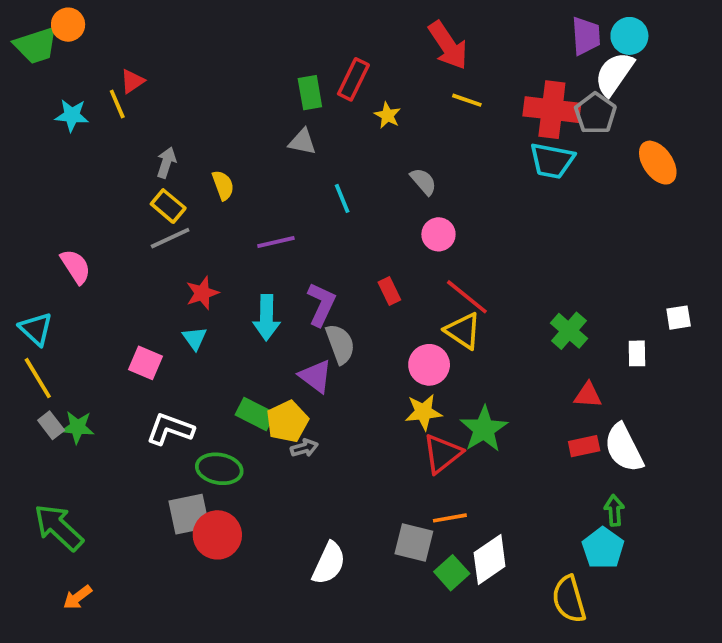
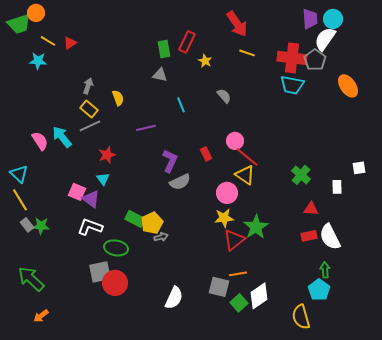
yellow line: (117, 104) -> (48, 41), moved, turned -35
pink circle: (438, 234) -> (235, 141), moved
cyan arrow: (266, 318) -> (62, 137), moved, turned 140
gray semicircle: (340, 344) -> (180, 182), turned 85
purple triangle: (316, 376) -> (91, 199), moved

